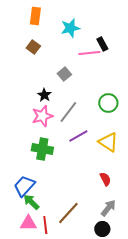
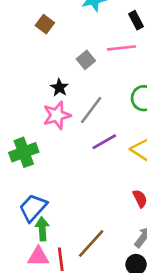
pink line: (89, 53) -> (121, 48), moved
green cross: (42, 149) -> (24, 152), moved, turned -30
green arrow: (31, 202) -> (42, 229), turned 42

